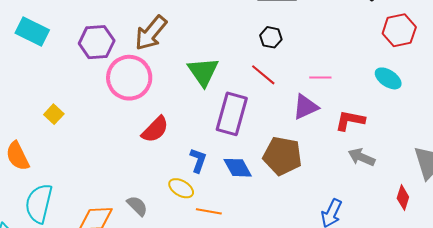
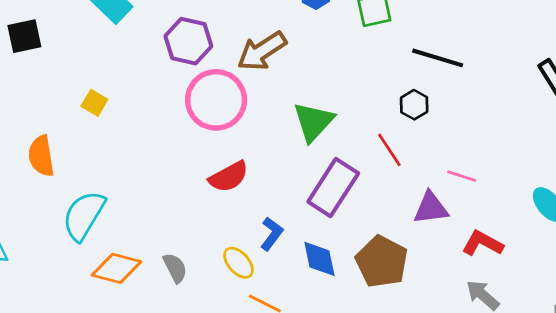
yellow square: (54, 114) -> (94, 103), moved, turned -30
cyan semicircle: (39, 203) -> (84, 216), moved

